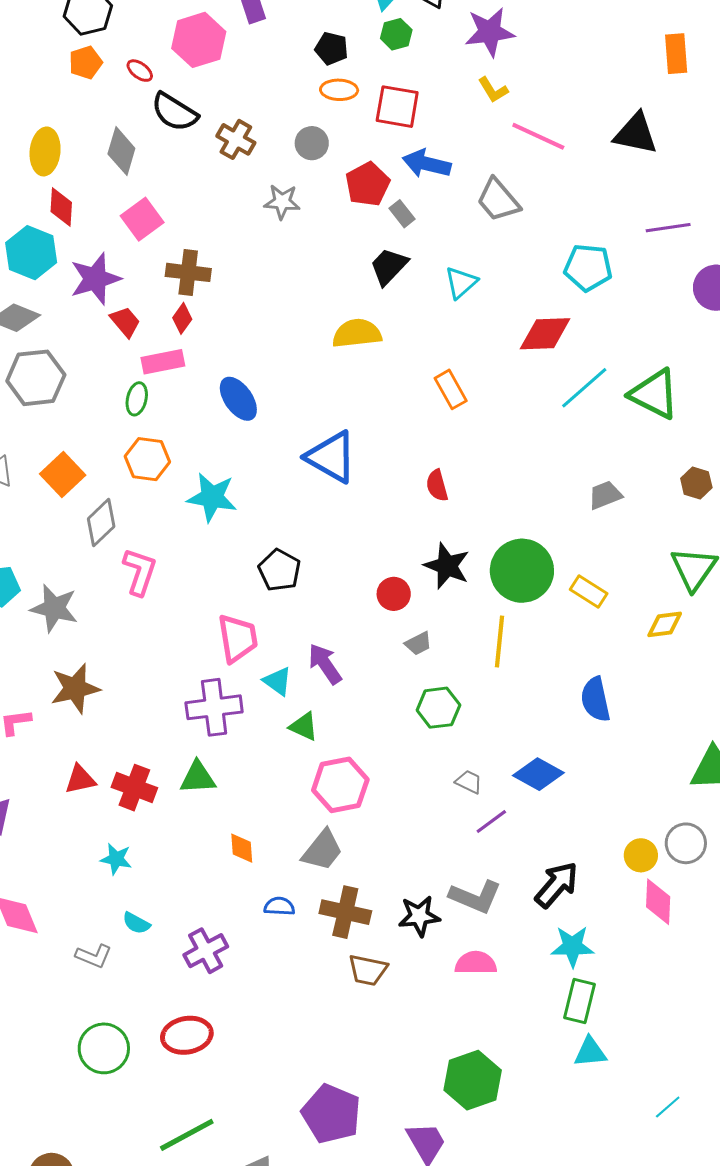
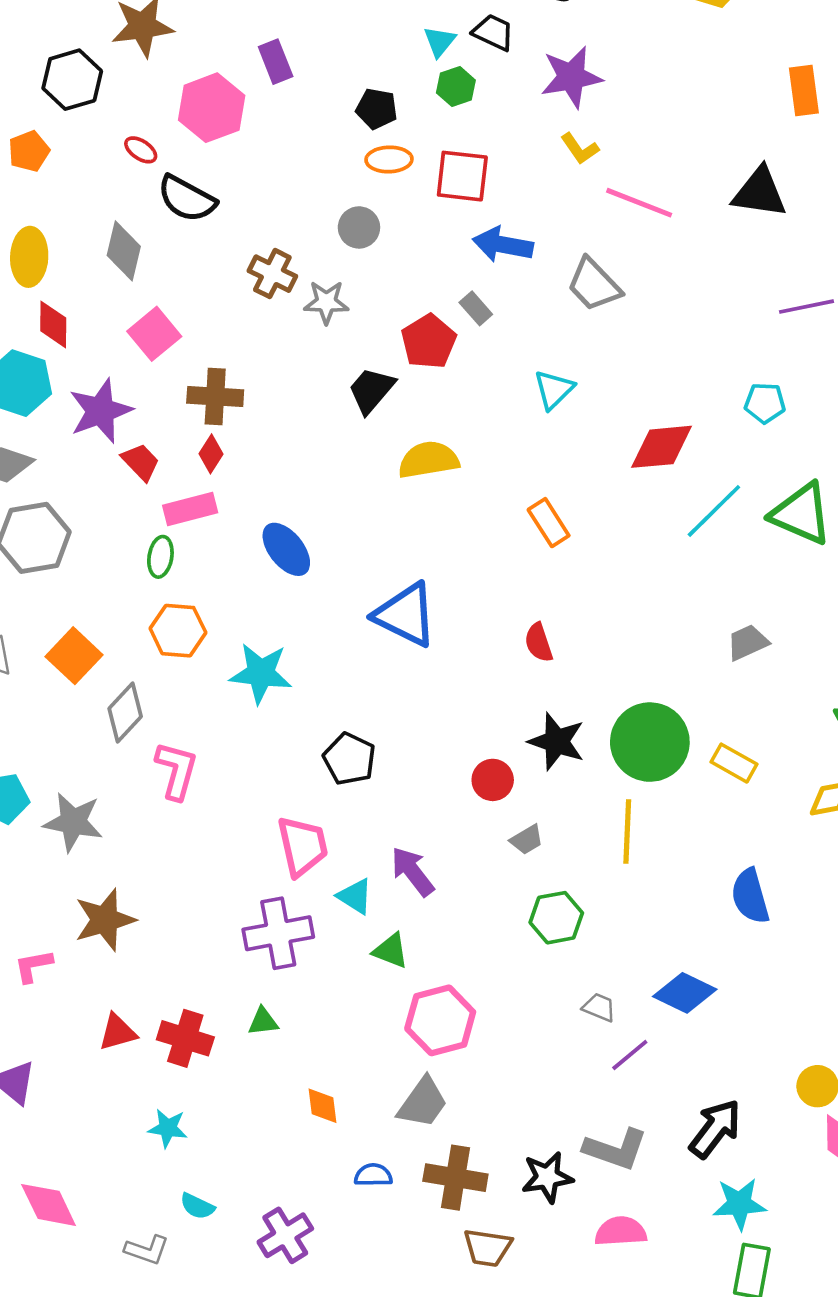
orange pentagon: (86, 62) -> (29, 151), moved
brown cross: (236, 139) -> (272, 274), moved
red pentagon: (368, 184) -> (429, 342), moved
black trapezoid: (389, 266) -> (371, 390), moved
cyan pentagon: (588, 268) -> (765, 403), moved, size x0.7
green triangle: (198, 777) -> (263, 1021), size x0.7

